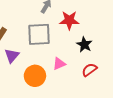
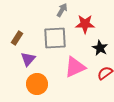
pink triangle: (59, 64) -> (75, 67), size x1.6
orange circle: (35, 76) -> (37, 84), moved

